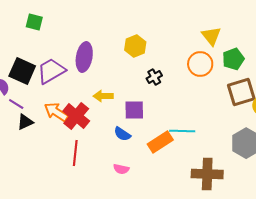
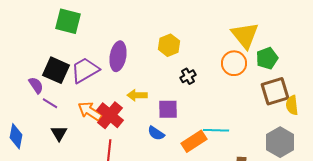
green square: (34, 22) -> (68, 21), size x1.5
yellow triangle: (211, 36) -> (245, 35), size x1.4
black triangle: (25, 122) -> (59, 133), moved, turned -36

